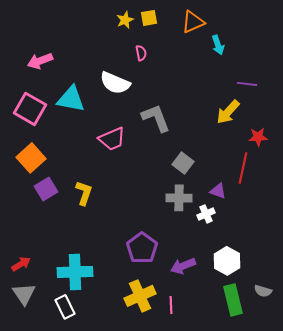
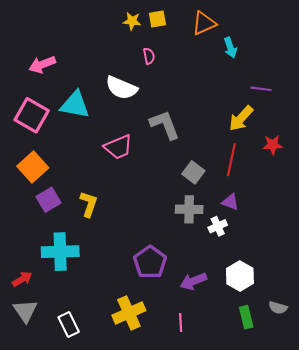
yellow star: (125, 20) -> (132, 21), turned 30
red line: (243, 168) -> (231, 160), moved
cyan cross: (75, 272) -> (60, 252), moved
yellow cross: (140, 296) -> (129, 313), moved
green rectangle: (233, 300) -> (246, 317), size x0.7

